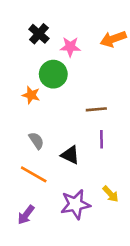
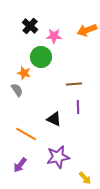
gray semicircle: (36, 141) -> (17, 90), moved
yellow arrow: (111, 194) -> (85, 178), moved

